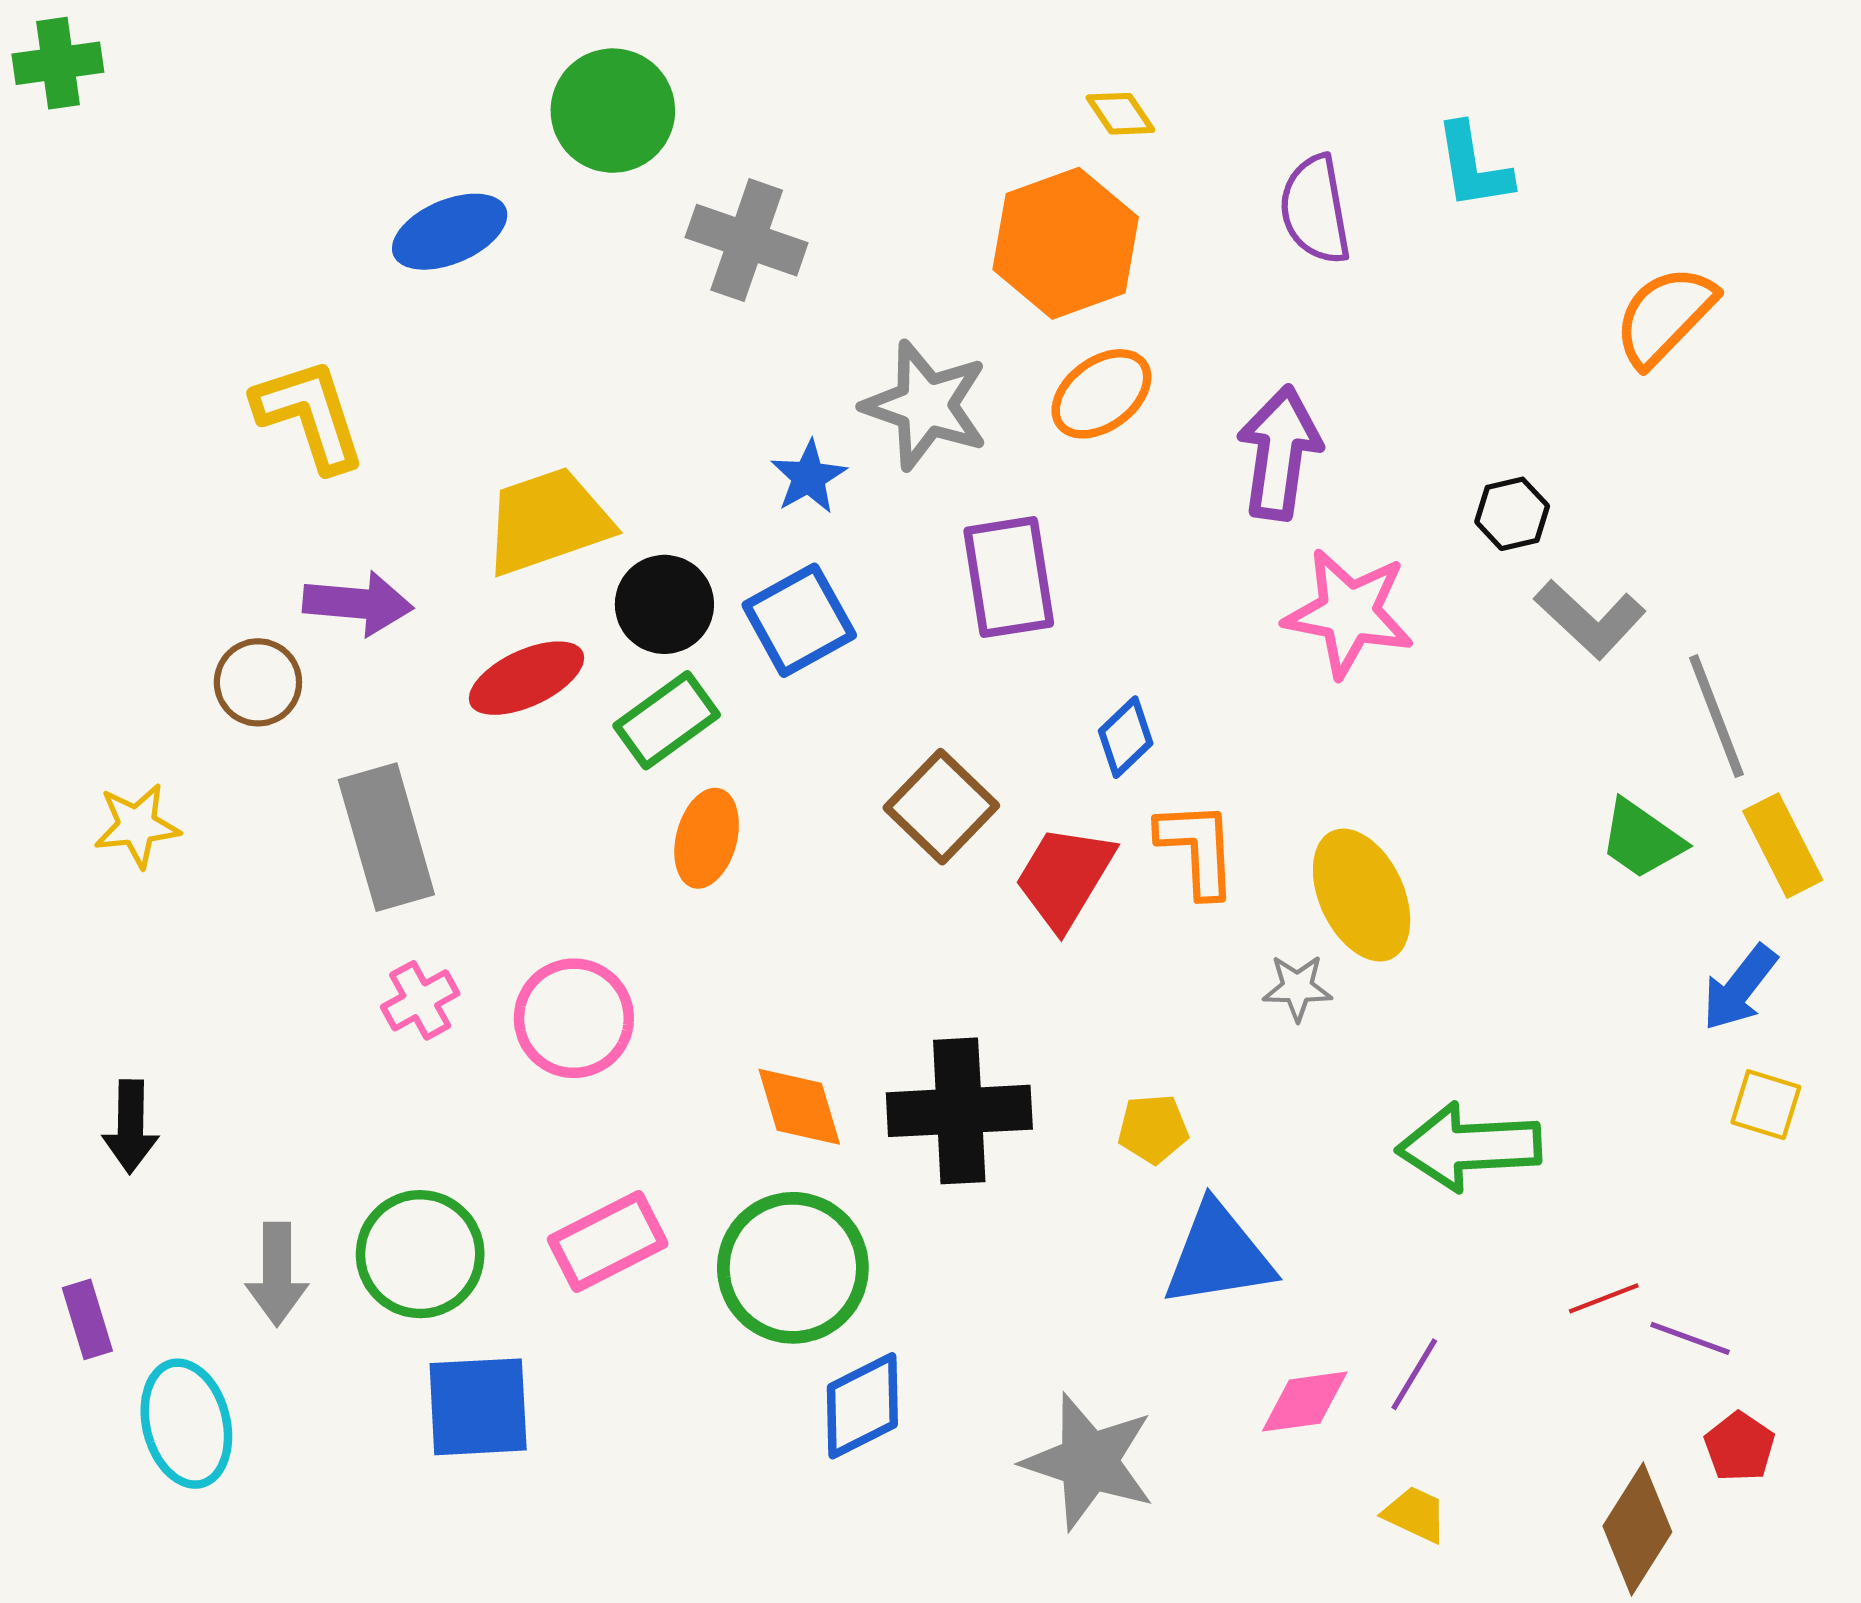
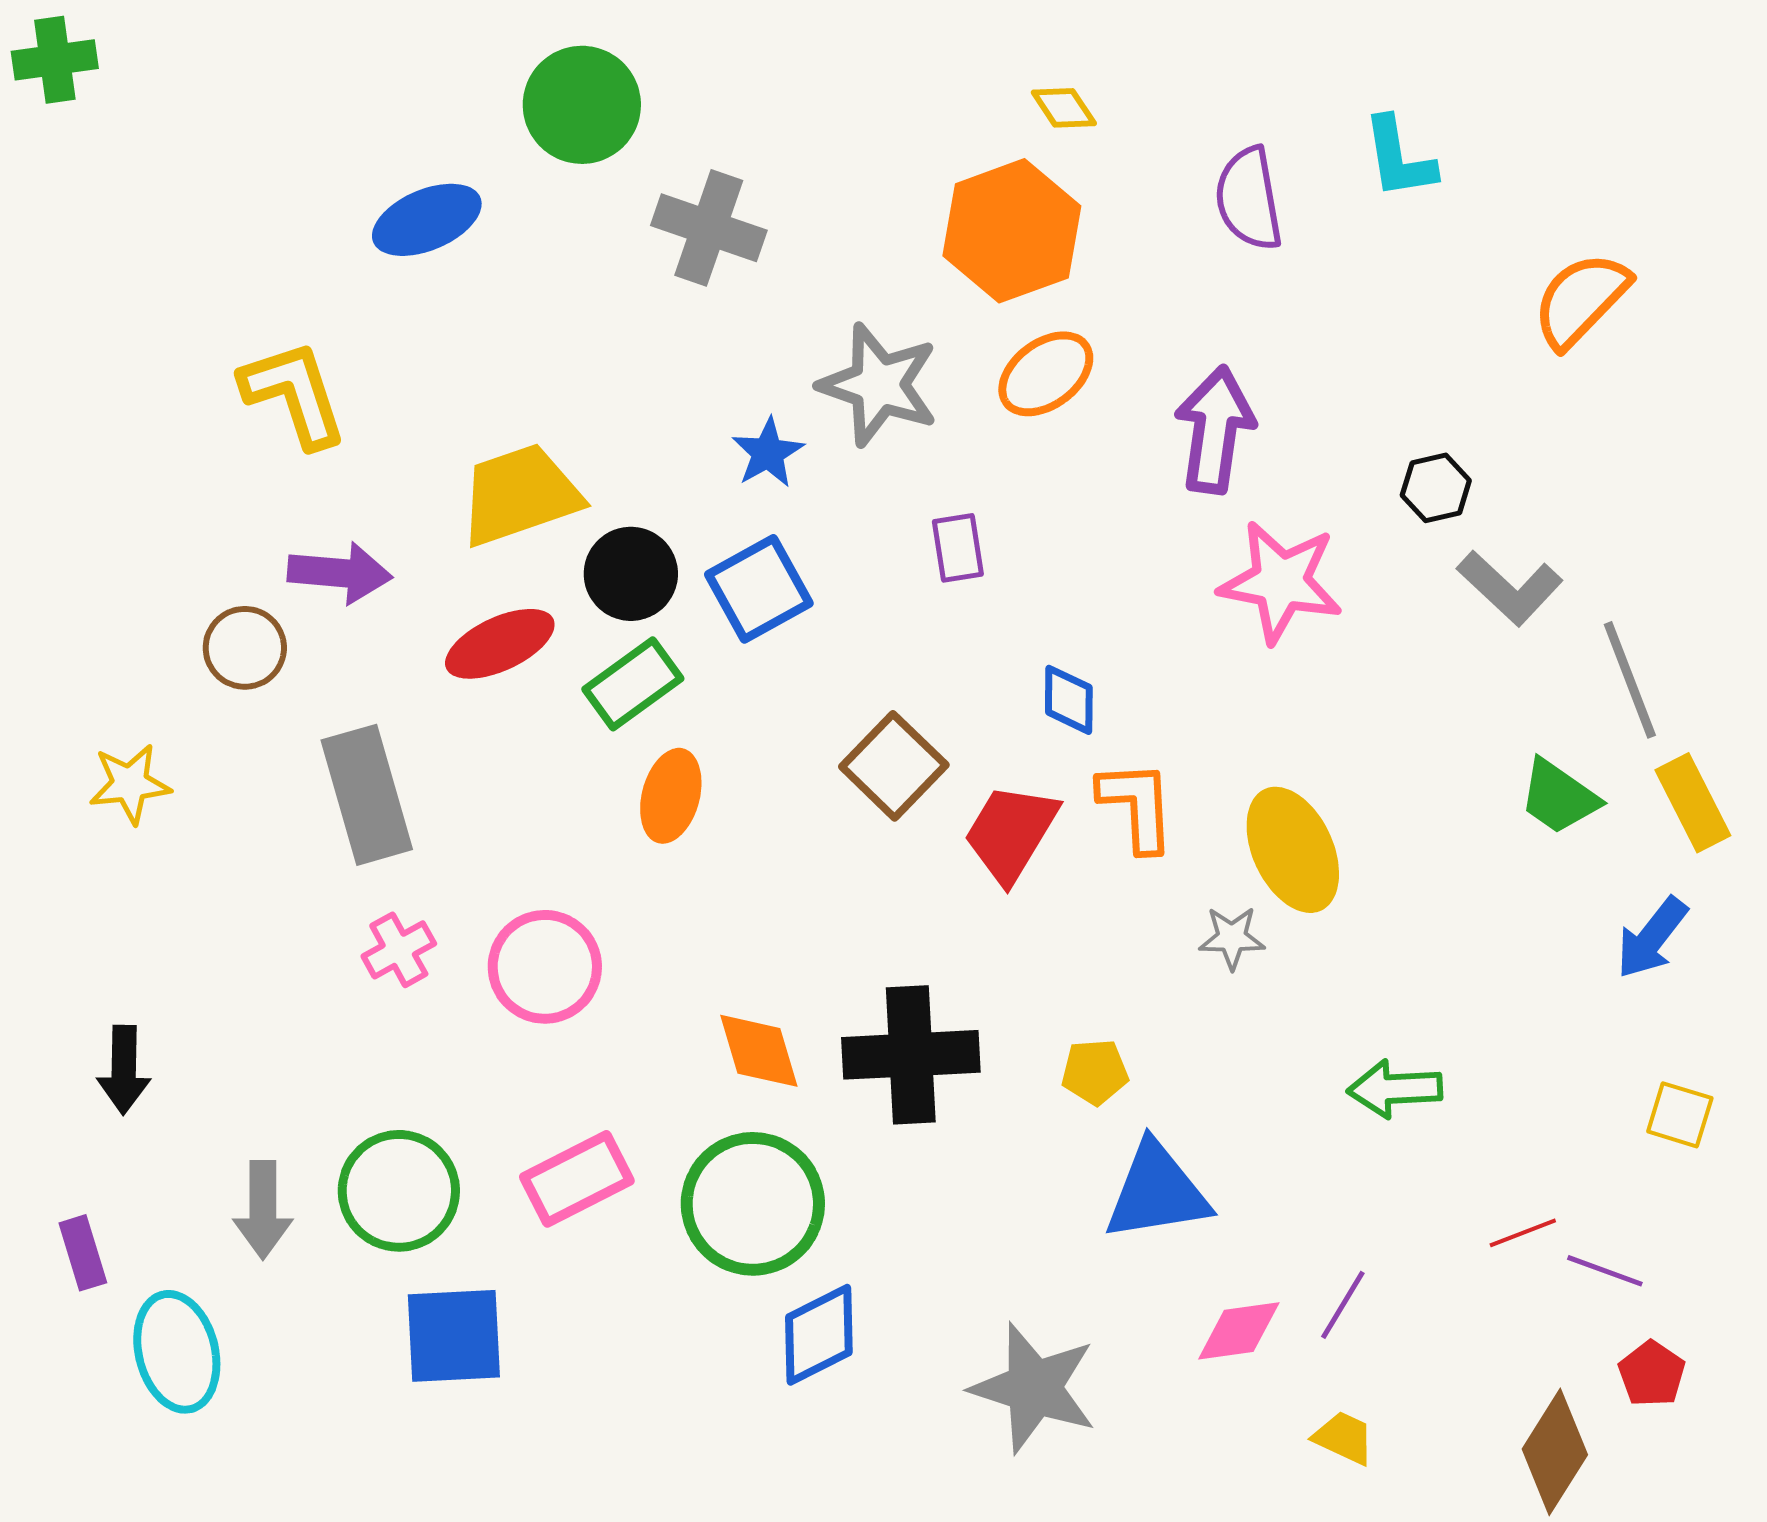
purple rectangle: (1009, 577) -> (958, 548), size x0.6
blue diamond: (1126, 737) -> (1069, 700), turned -46
yellow square: (1766, 1105) -> (1680, 1115), moved
green arrow: (1469, 1147) -> (1395, 1089), size x0.7

